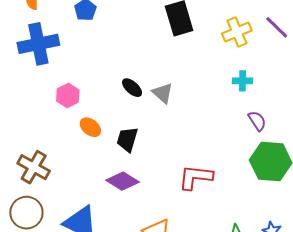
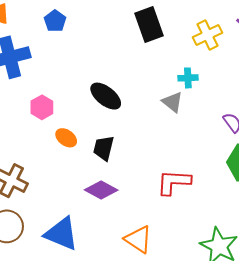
cyan cross: (242, 81) -> (188, 78), moved
black ellipse: (132, 88) -> (106, 96), size x1.5
gray triangle: (163, 93) -> (172, 102), moved

